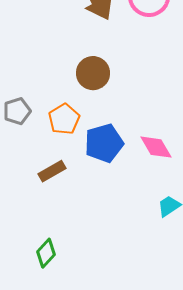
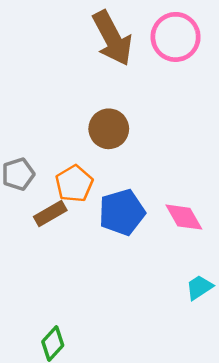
brown rectangle: (52, 171) -> (50, 213), moved

